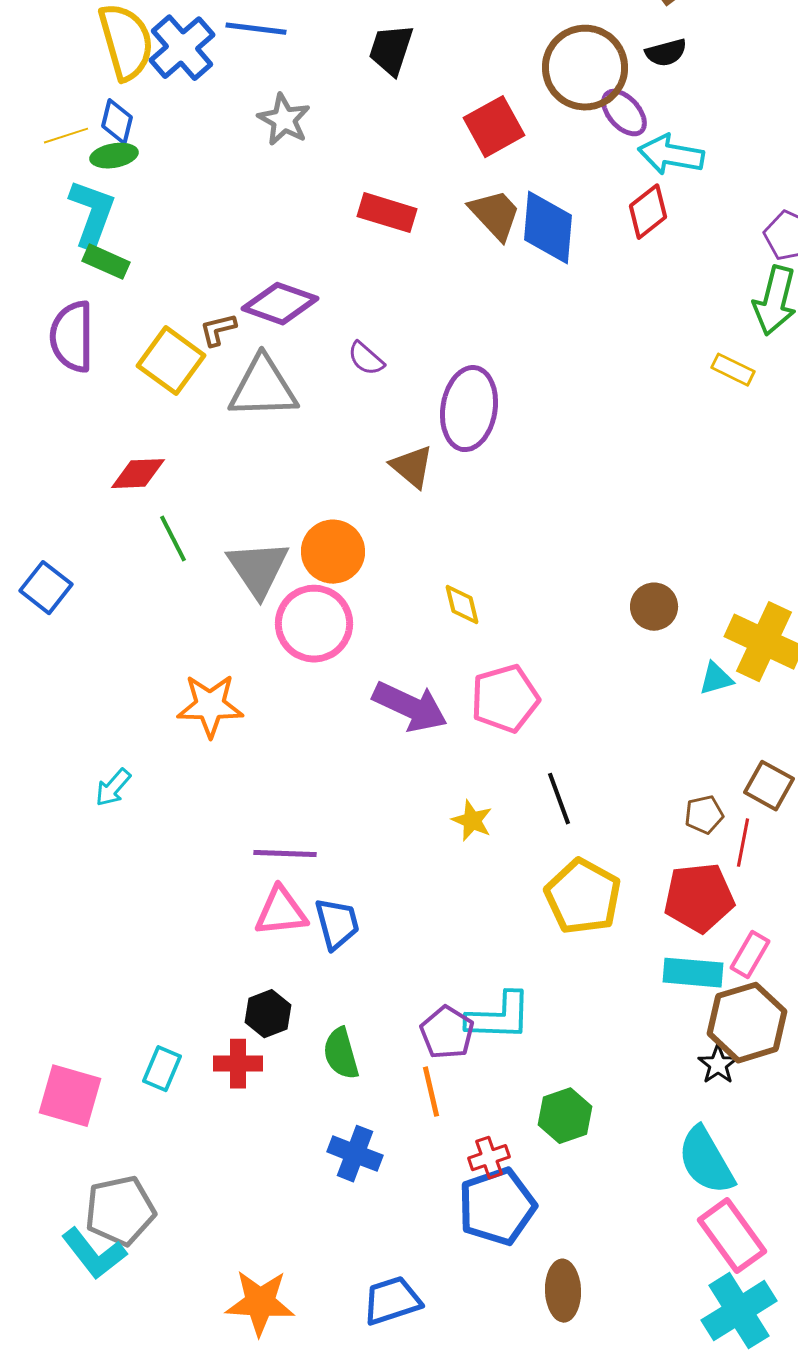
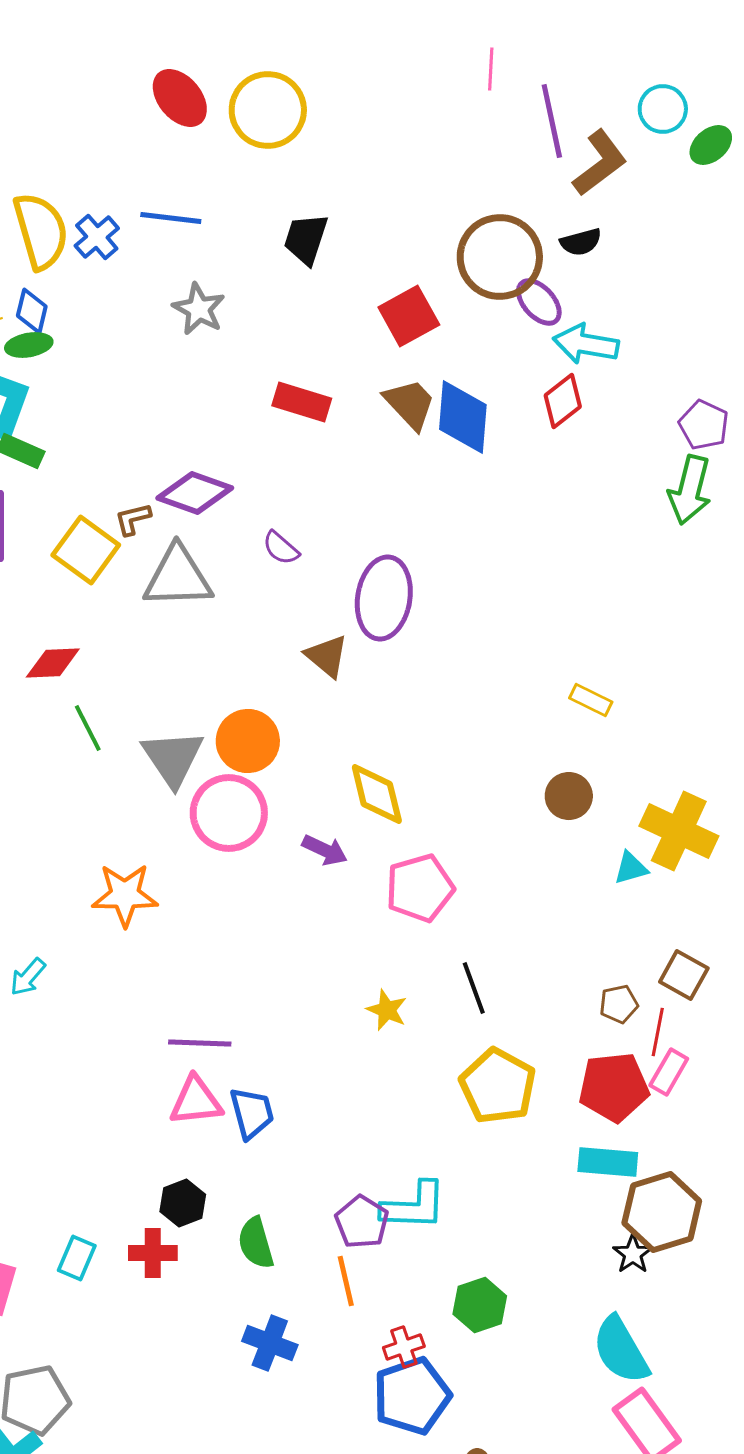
blue cross: (182, 48) -> (97, 237), size x0.7
yellow rectangle: (733, 370) -> (591, 700), moved
yellow diamond: (462, 605) -> (377, 794), size x1.5
purple arrow: (410, 707) -> (325, 850), moved, size x0.6
pink rectangle: (750, 955) -> (669, 1072), moved

